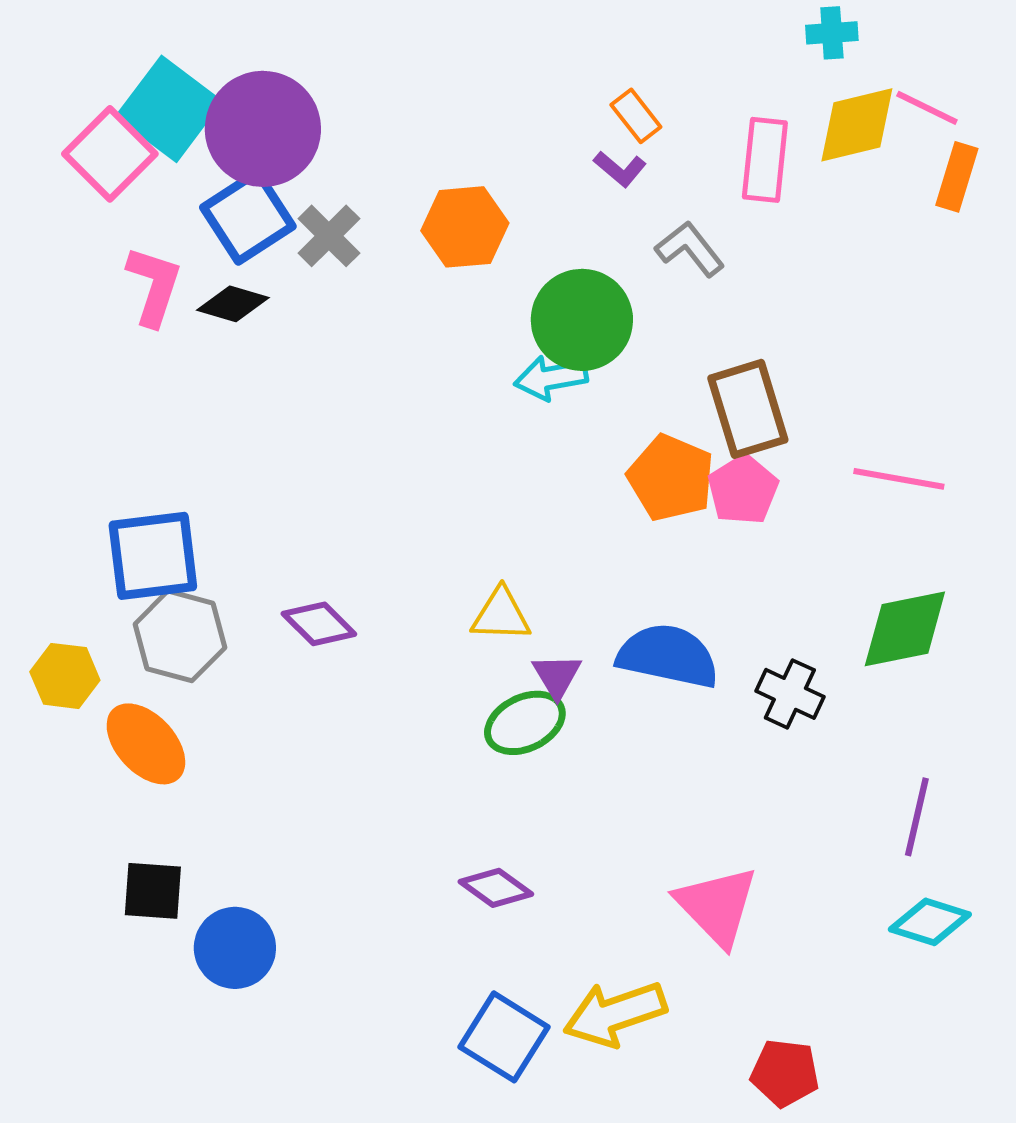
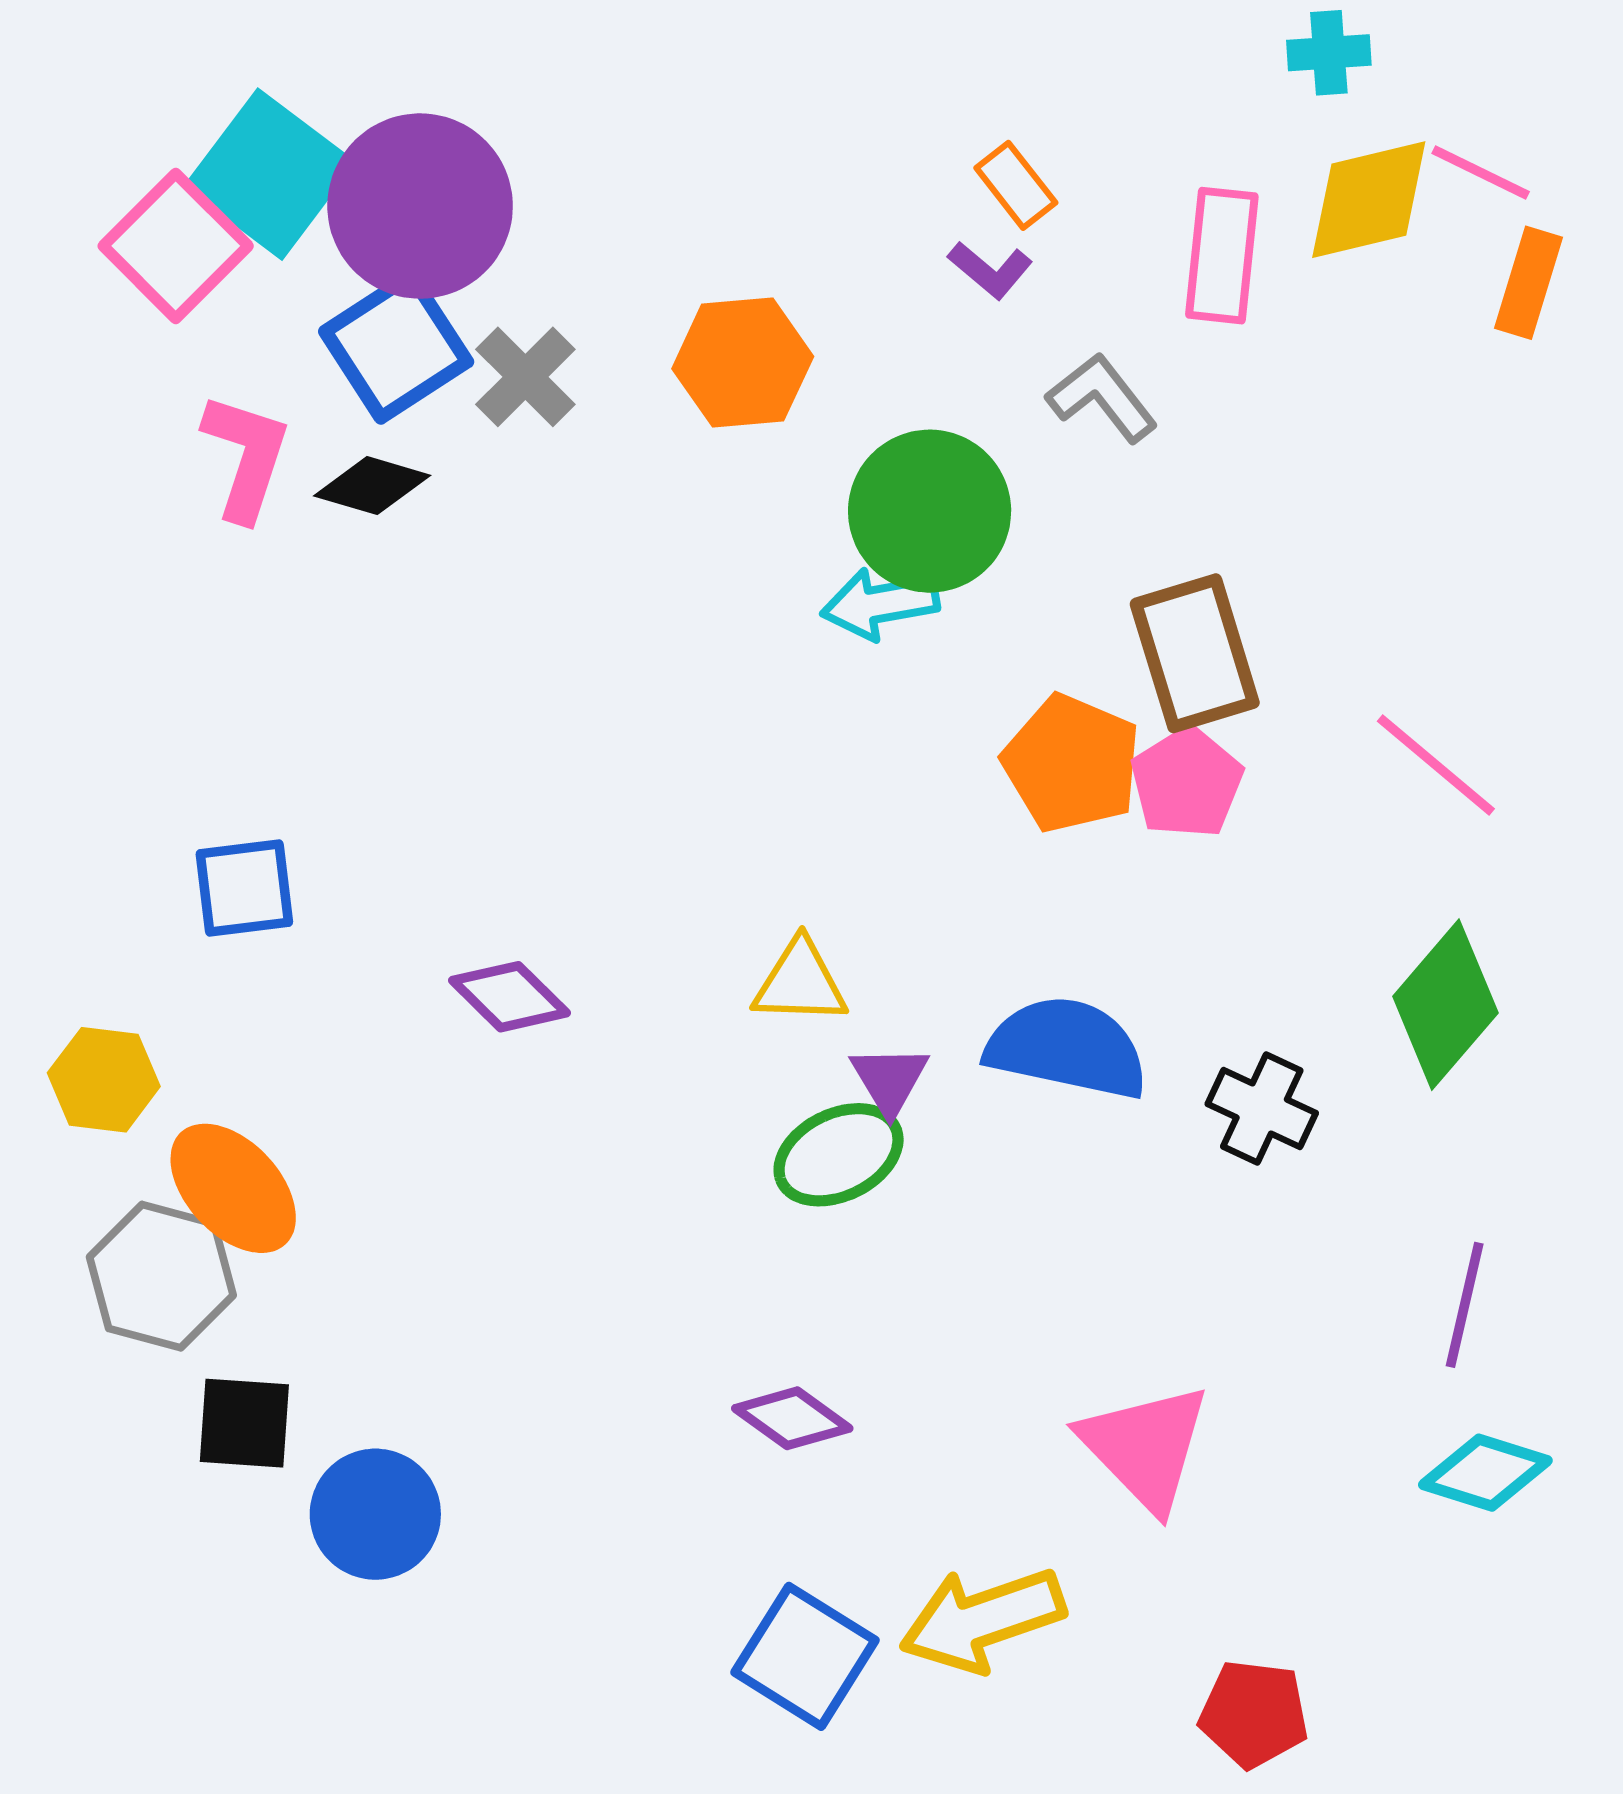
pink line: (899, 479) -> (1436, 765), turned 30
blue square: (153, 556) -> (244, 888), size x0.7
green diamond: (905, 629) -> (1445, 1005), turned -38
gray hexagon: (180, 636) -> (161, 1276), moved

